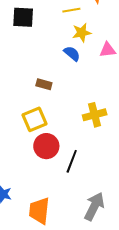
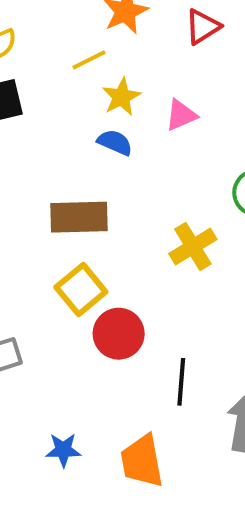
brown rectangle: (44, 84) -> (79, 217), size x1.8
black line: (72, 161) -> (181, 382), moved

